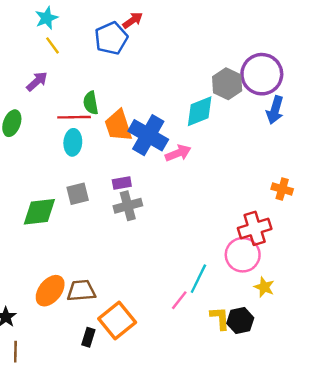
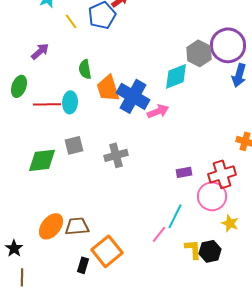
yellow line: (52, 45) -> (71, 21), moved
red line: (74, 117) -> (47, 104), moved
purple rectangle: (122, 183) -> (184, 172), moved

